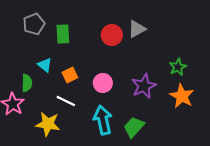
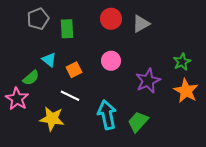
red circle: (112, 35) -> (111, 19), moved
green semicircle: (27, 83) -> (31, 78), turned 48
pink circle: (103, 83) -> (111, 61), moved

